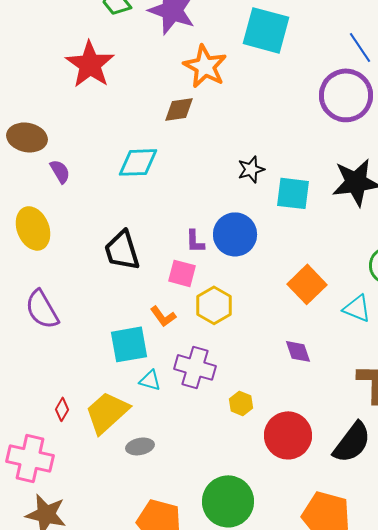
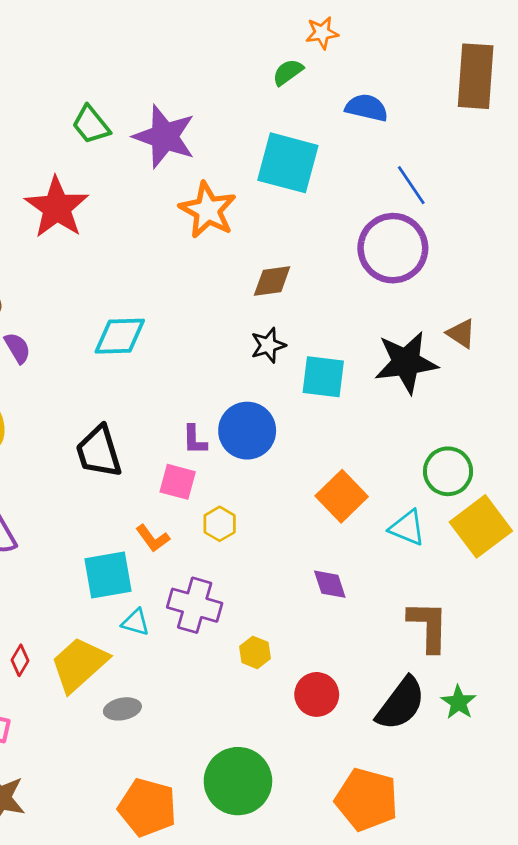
brown diamond: (179, 109) -> (272, 281), moved
yellow hexagon: (214, 305) -> (220, 524), size x0.7
red circle: (288, 435) -> (317, 694), size x0.7

